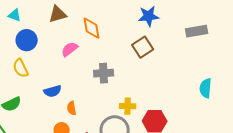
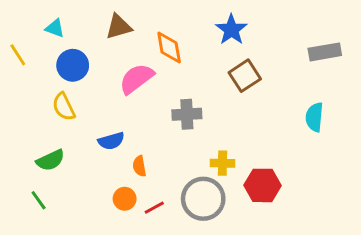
blue star: (149, 16) -> (231, 30), moved, turned -30
pink semicircle: (70, 49) -> (136, 79), size x1.4
cyan semicircle: (206, 88) -> (314, 117), moved

